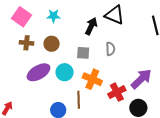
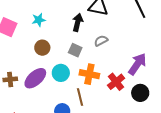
brown cross: (27, 43) -> (10, 79), moved
gray semicircle: (110, 49) -> (101, 41), turned -104
gray square: (83, 53) -> (75, 50), turned 32

